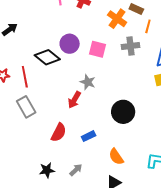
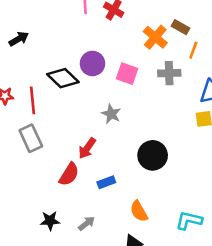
red arrow: (74, 100) -> (87, 148), moved

